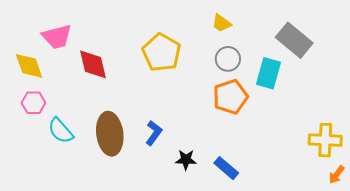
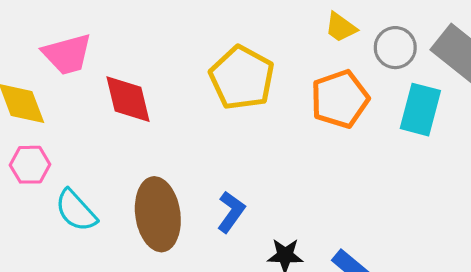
gray circle: (228, 59) -> (395, 48), moved
orange pentagon: (230, 97) -> (340, 99), moved

